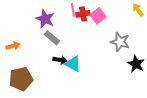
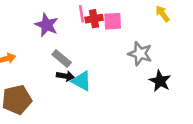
pink square: (98, 16) -> (113, 21), turned 35
gray rectangle: (52, 38) -> (62, 59), moved

